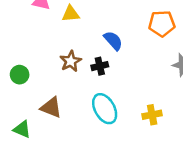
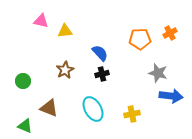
black cross: (100, 66) -> (102, 74), moved

